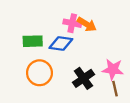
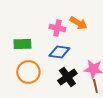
orange arrow: (87, 24) -> (78, 23), moved
blue diamond: (61, 43) -> (59, 52), moved

